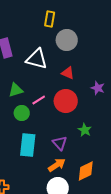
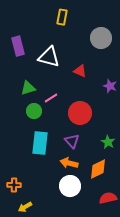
gray circle: (67, 40) -> (101, 38), moved
red circle: (66, 101) -> (80, 113), moved
green star: (85, 130) -> (108, 142), moved
orange arrow: (57, 165) -> (69, 163), turned -132

